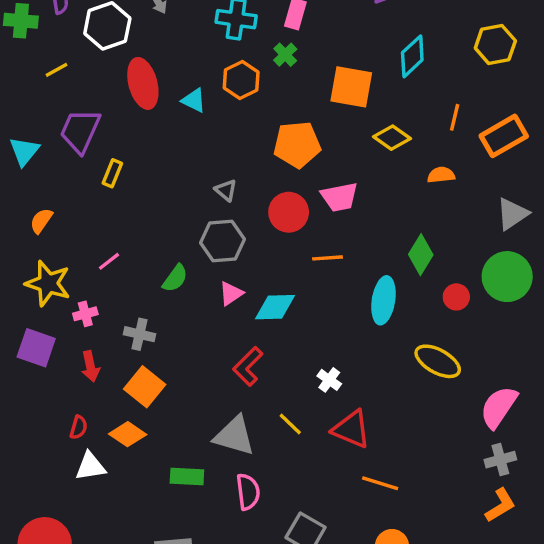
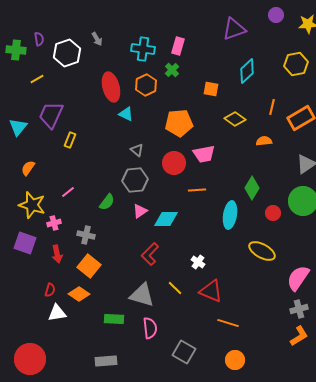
red ellipse: (143, 83) -> (111, 87), moved
orange square: (351, 87) -> (211, 89), size x0.6
cyan triangle: (194, 100) -> (126, 114), moved

